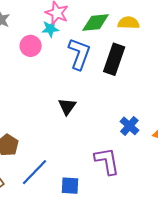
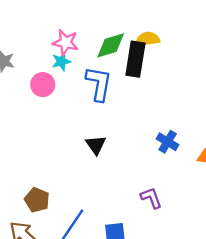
black rectangle: (114, 59) -> (135, 59), moved
blue cross: (129, 126) -> (168, 142), moved
purple L-shape: (107, 161) -> (151, 198), size x0.7

